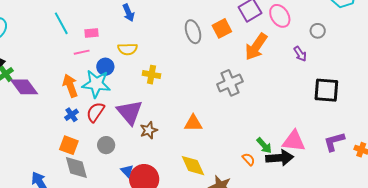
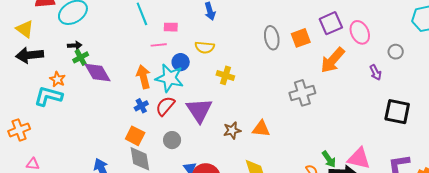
brown star: (149, 130) -> (232, 130), moved

